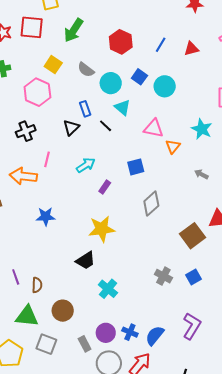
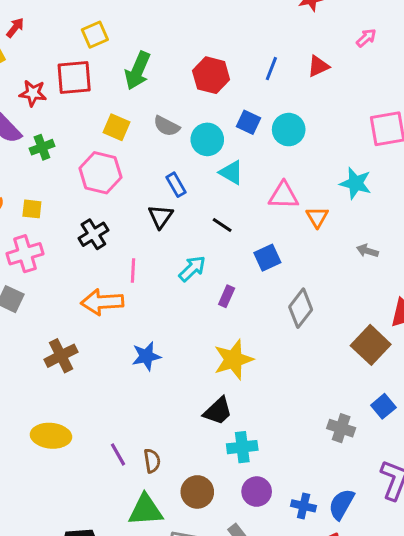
black line: (106, 126) -> (222, 225), moved
gray cross: (163, 276) -> (341, 428), moved
cyan cross: (108, 289) -> (242, 447), moved, turned -36
purple circle: (106, 333) -> (257, 492), moved

